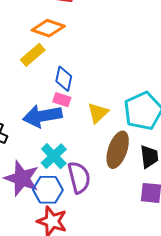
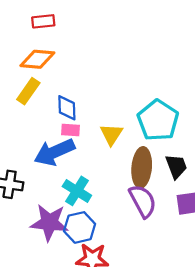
purple semicircle: (79, 177) -> (143, 201), moved

